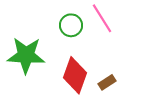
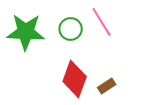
green star: (26, 55) -> (26, 32), moved

